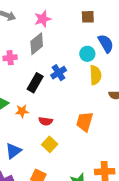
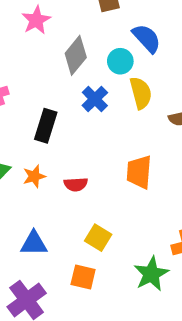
gray diamond: (37, 44) -> (76, 55), moved
blue cross: (59, 73) -> (95, 99), moved
yellow square: (50, 144) -> (98, 238), moved
blue triangle: (13, 151) -> (34, 243), turned 48

